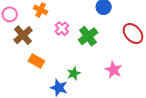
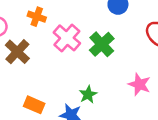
pink cross: (62, 29) -> (67, 38), size x1.5
orange rectangle: (36, 61) -> (34, 105), moved

